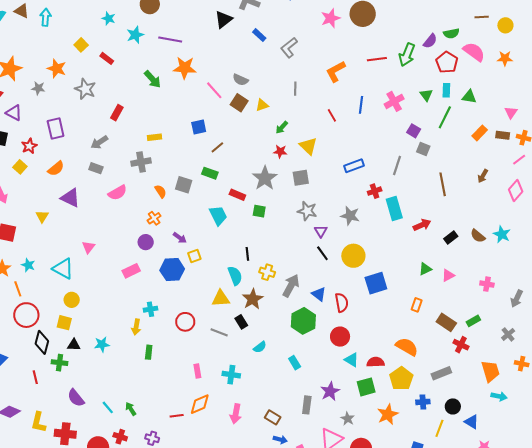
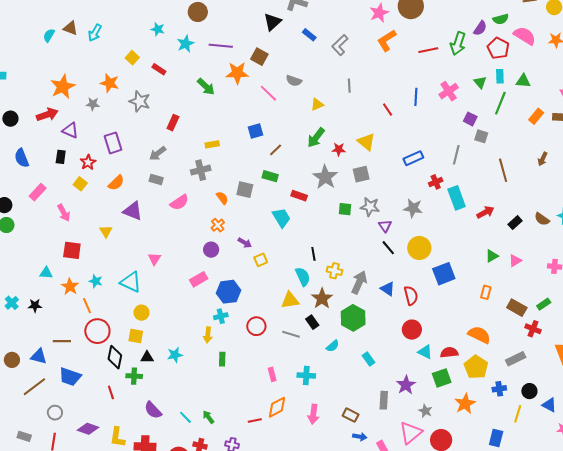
cyan arrow: (46, 17) -> (95, 33), turned -150
orange L-shape: (336, 71) -> (387, 40), moved
brown square: (239, 103) -> (259, 57), moved
green arrow: (282, 127) -> (316, 138), moved, size x1.5
green square: (259, 211) -> (345, 209), moved
blue hexagon: (172, 270) -> (228, 292), moved
green hexagon: (303, 321) -> (353, 318), moved

